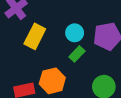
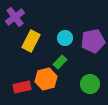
green rectangle: (77, 54) -> (60, 62), moved

